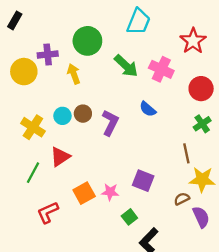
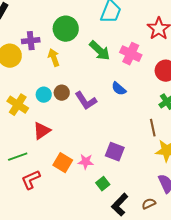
purple L-shape: (110, 123) -> (86, 101), turned 120
green line: (33, 173) -> (18, 157), moved, turned 42
orange square: (84, 193) -> (63, 163), turned -30
brown semicircle: (182, 199) -> (149, 204), moved

